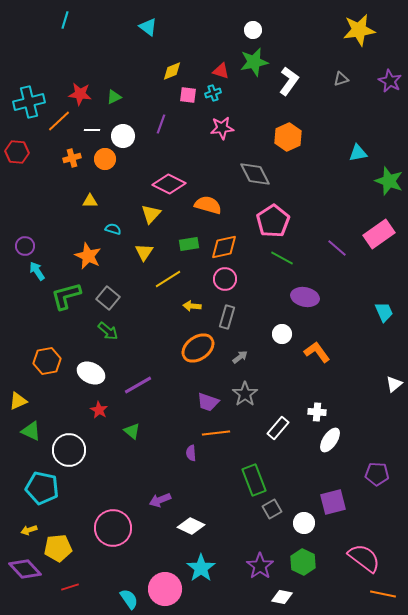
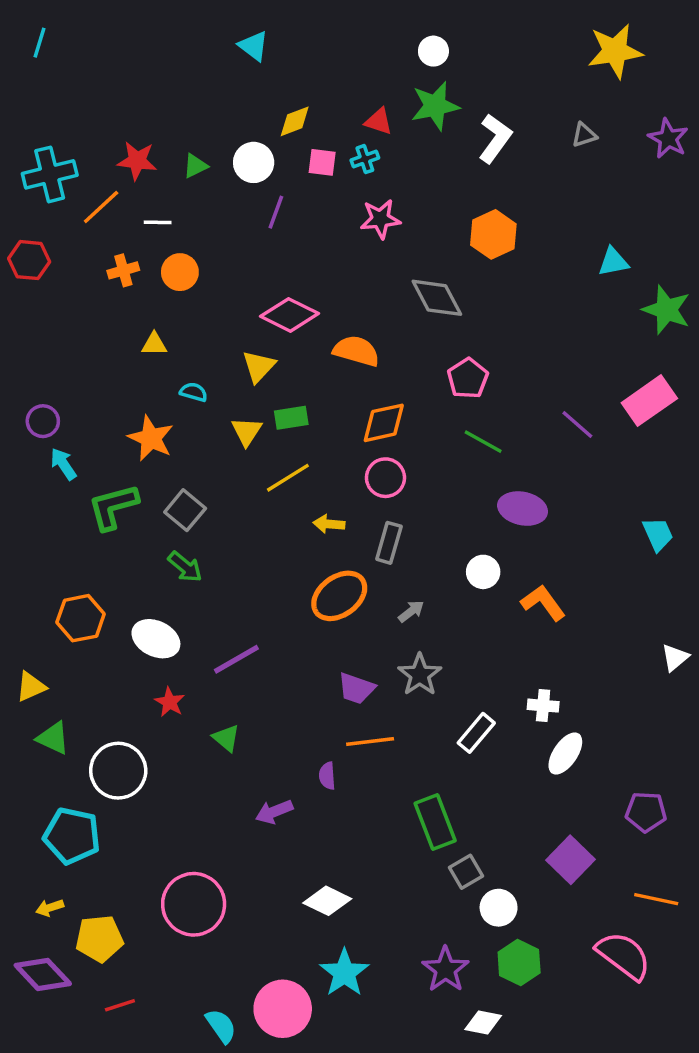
cyan line: (65, 20) -> (39, 43), moved
white circle: (123, 136) -> (254, 162), moved
pink pentagon: (273, 221) -> (468, 378), size x0.7
green rectangle: (189, 244) -> (291, 418), moved
purple arrow: (160, 500) -> (274, 812), moved
purple square: (333, 502) -> (571, 860), turned -32
white circle: (304, 523) -> (499, 908), moved
orange line: (383, 594) -> (656, 899), moved

